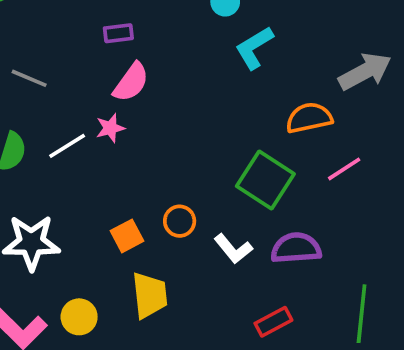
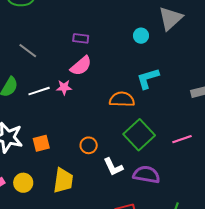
cyan L-shape: (254, 48) -> (148, 78), moved
orange semicircle: (309, 118) -> (122, 99), moved
orange square: (127, 236) -> (41, 143), moved

